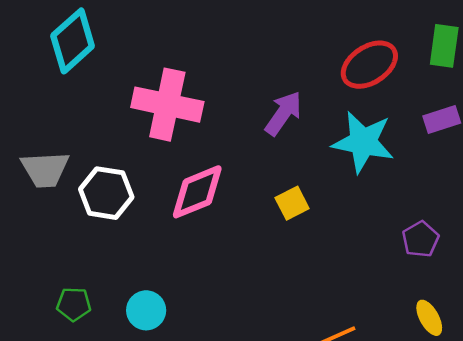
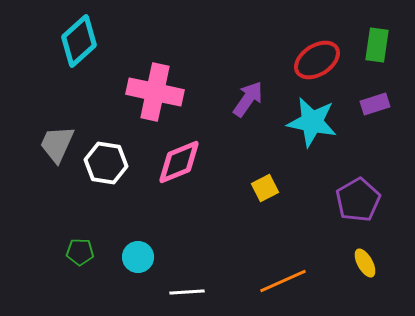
gray trapezoid: (45, 169) -> (57, 144), turned 117
yellow square: (292, 203) -> (265, 188), moved
purple pentagon: (421, 239) -> (358, 200), size x1.5

